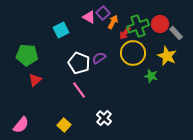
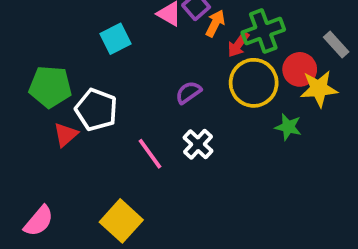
red circle: (160, 24) -> (300, 69), moved
yellow star: (167, 56) -> (319, 89), turned -30
white pentagon: (79, 63) -> (96, 110), moved
white cross: (104, 118) -> (198, 144), moved
yellow square: (64, 125) -> (121, 221), size x1.5

